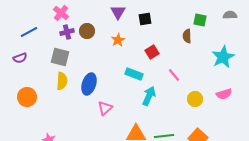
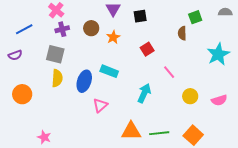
green square: (200, 20) -> (195, 17), turned -32
brown circle: (87, 31) -> (91, 28), moved
cyan rectangle: (134, 74) -> (109, 71), moved
pink semicircle: (224, 94) -> (219, 100), moved

